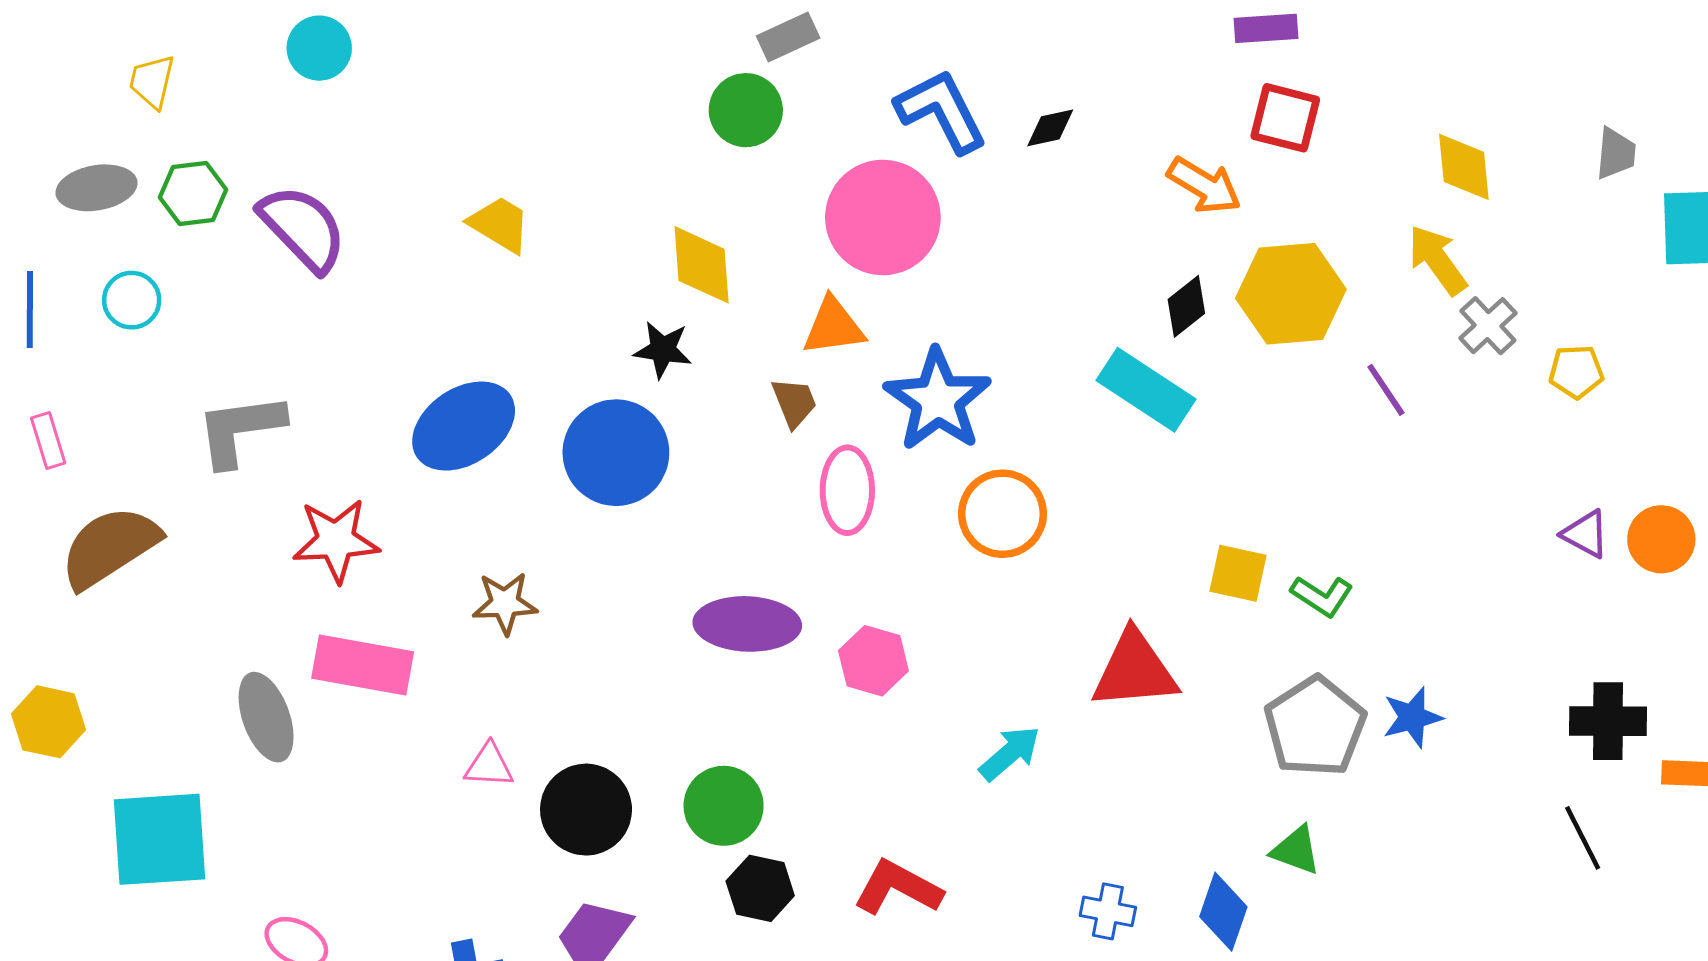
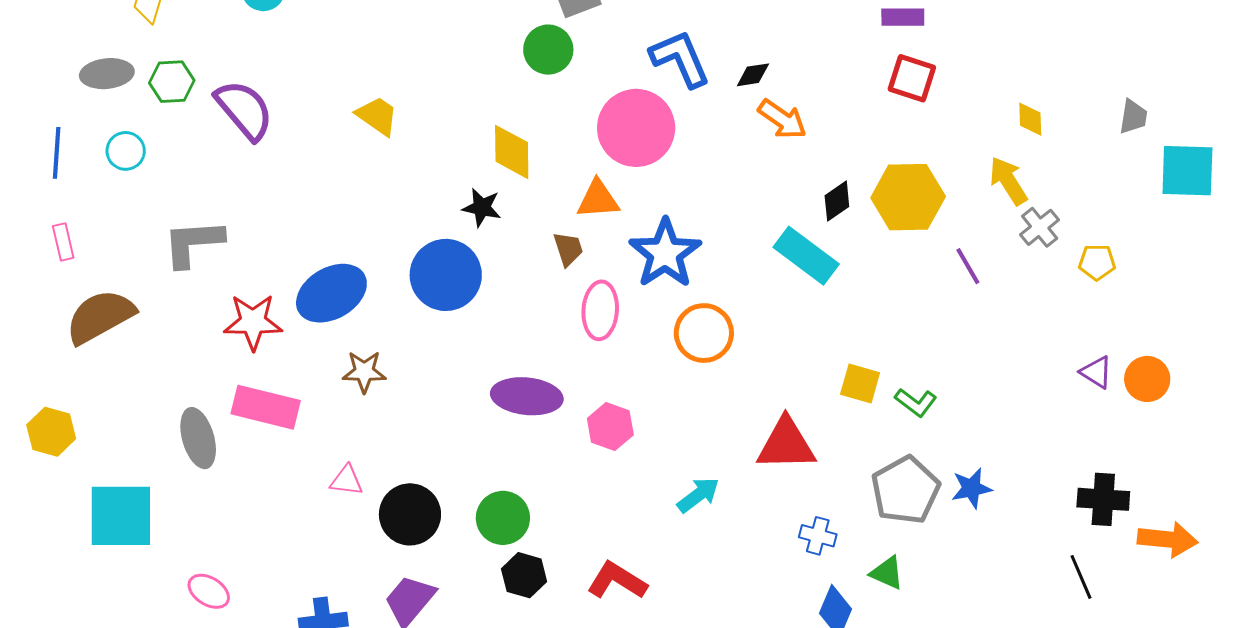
yellow diamond: (1464, 167) -> (1030, 119), size x0.7
orange arrow: (1204, 185) -> (782, 119), moved
blue ellipse: (464, 426) -> (331, 293), moved
blue cross: (1108, 911) -> (818, 536), moved

